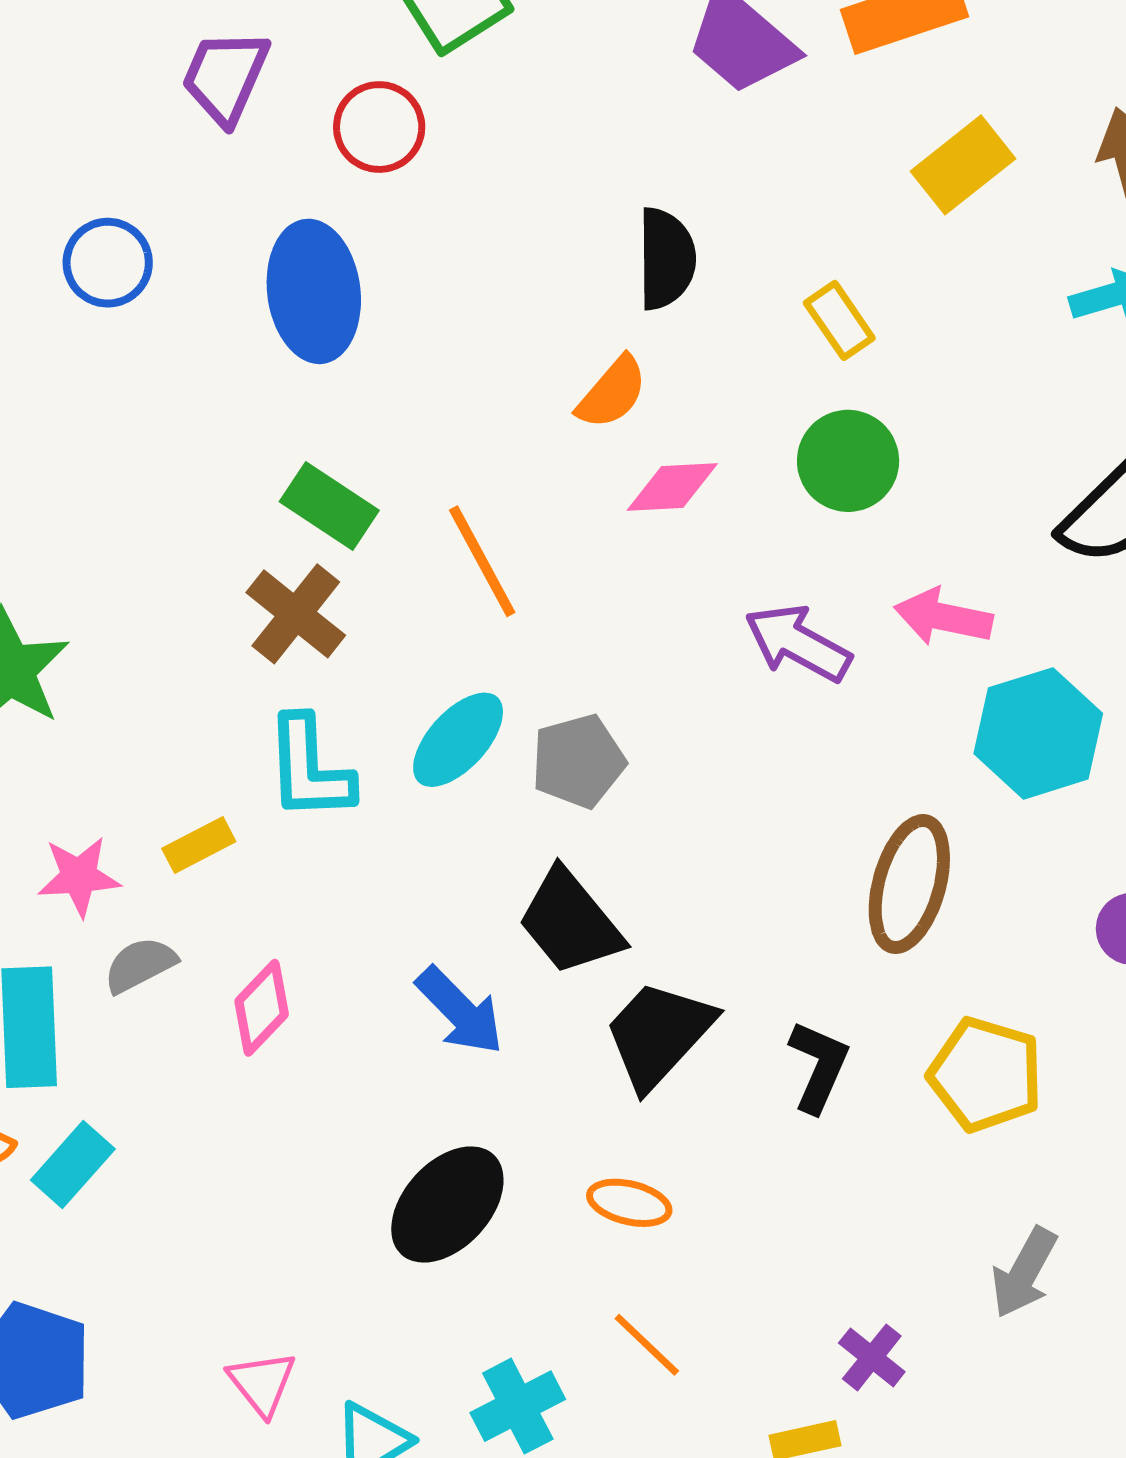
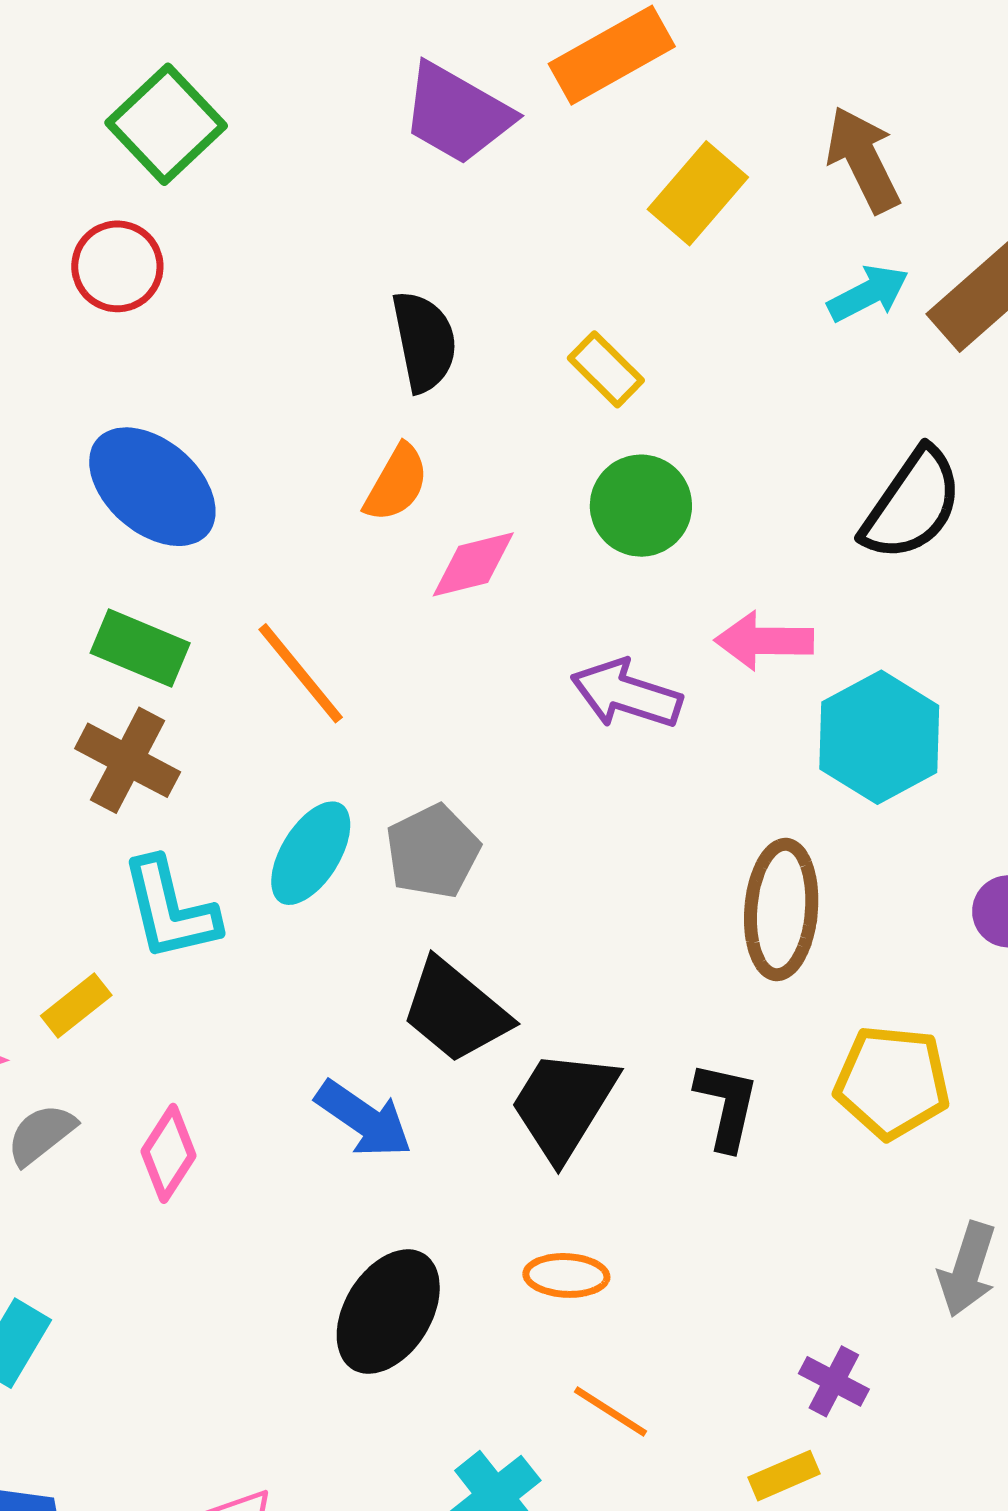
blue ellipse: (314, 291) -> (152, 487), moved, turned -31

